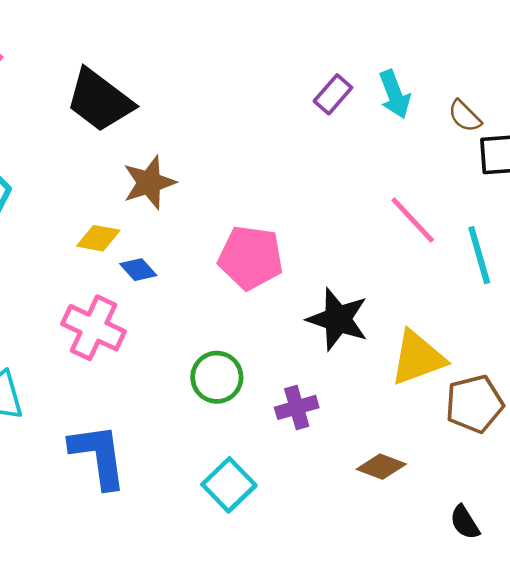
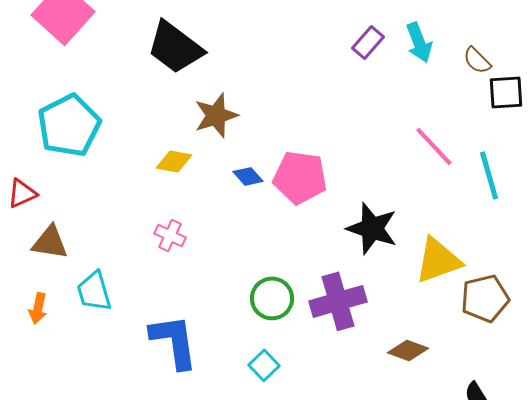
blue diamond: (138, 270) -> (248, 176), moved
pink cross: (94, 328) -> (170, 235), size x0.6
green circle: (217, 377) -> (272, 298), moved
purple cross: (297, 407) -> (338, 301), size x1.6
cyan square: (229, 485) -> (264, 365), moved, size x0.7

